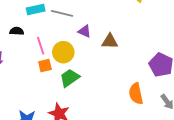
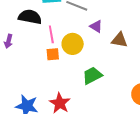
black semicircle: (17, 31) -> (30, 17), size x1.6
green trapezoid: (70, 78) -> (92, 76), moved

